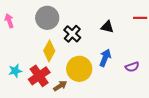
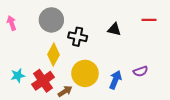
black cross: (72, 34) -> (78, 37), turned -30
blue arrow: (105, 58) -> (115, 80), moved

